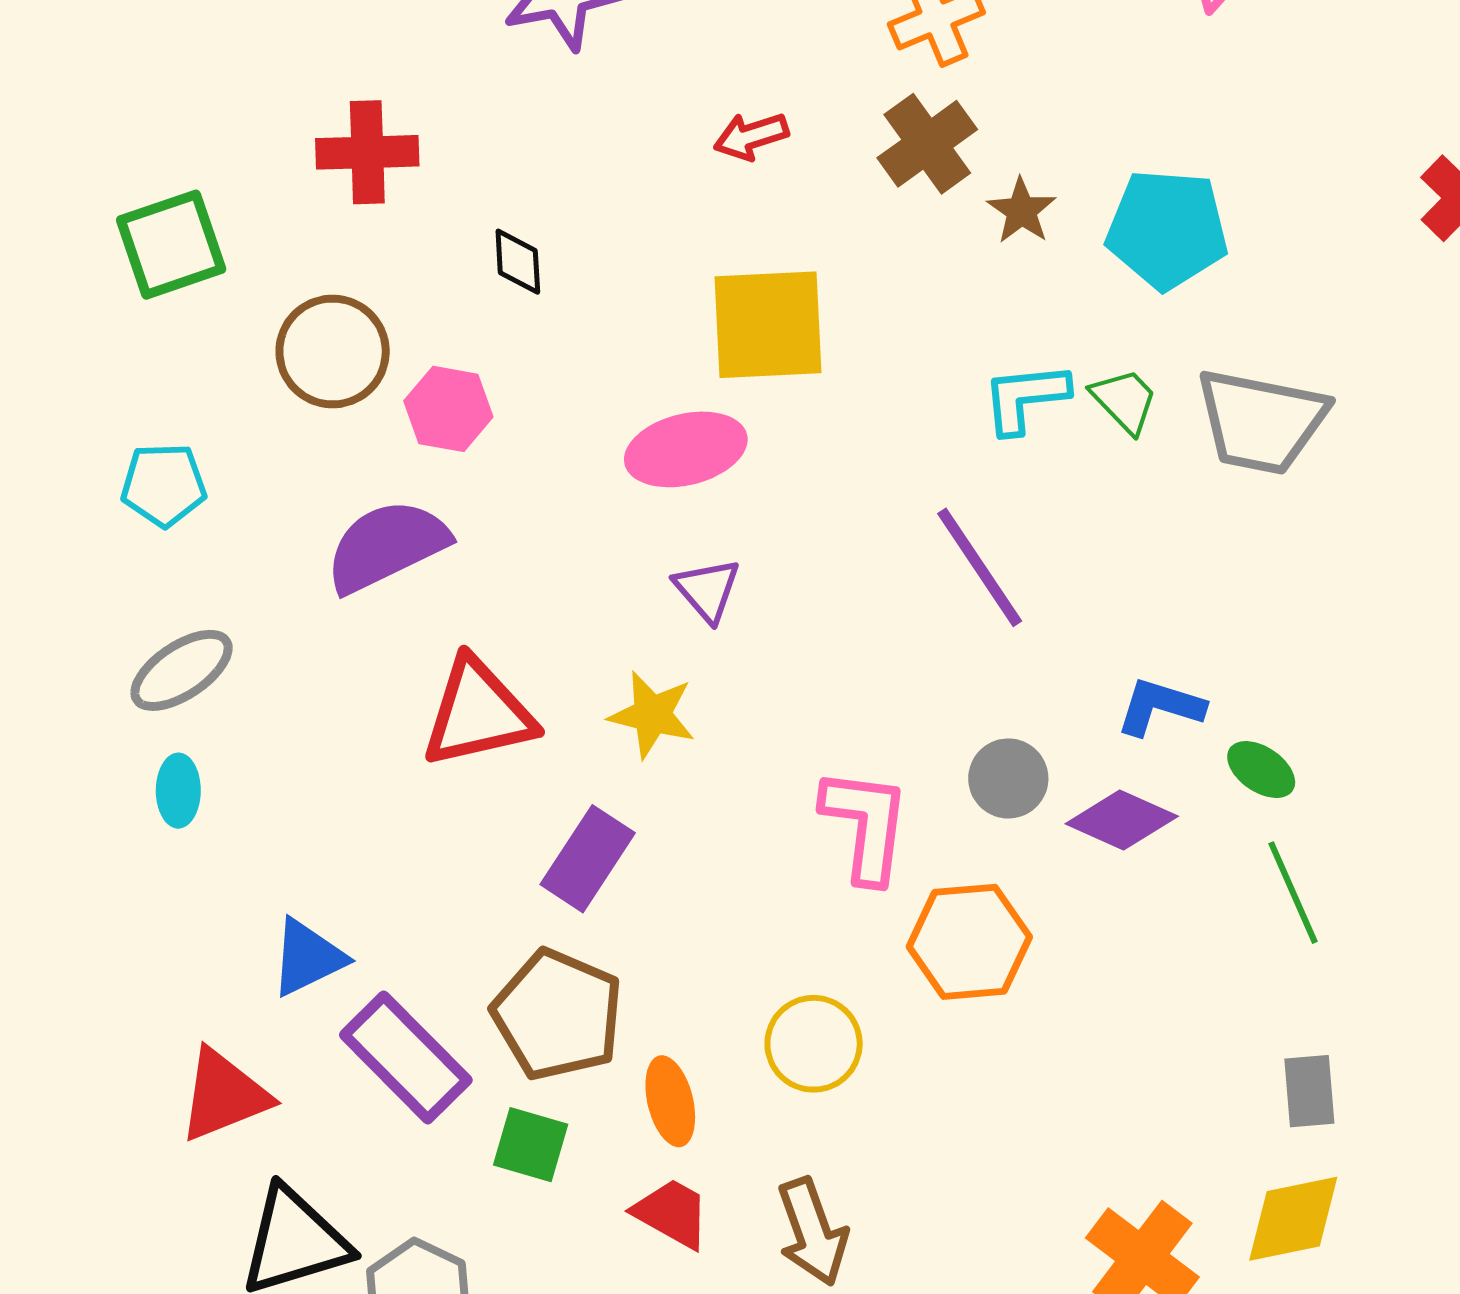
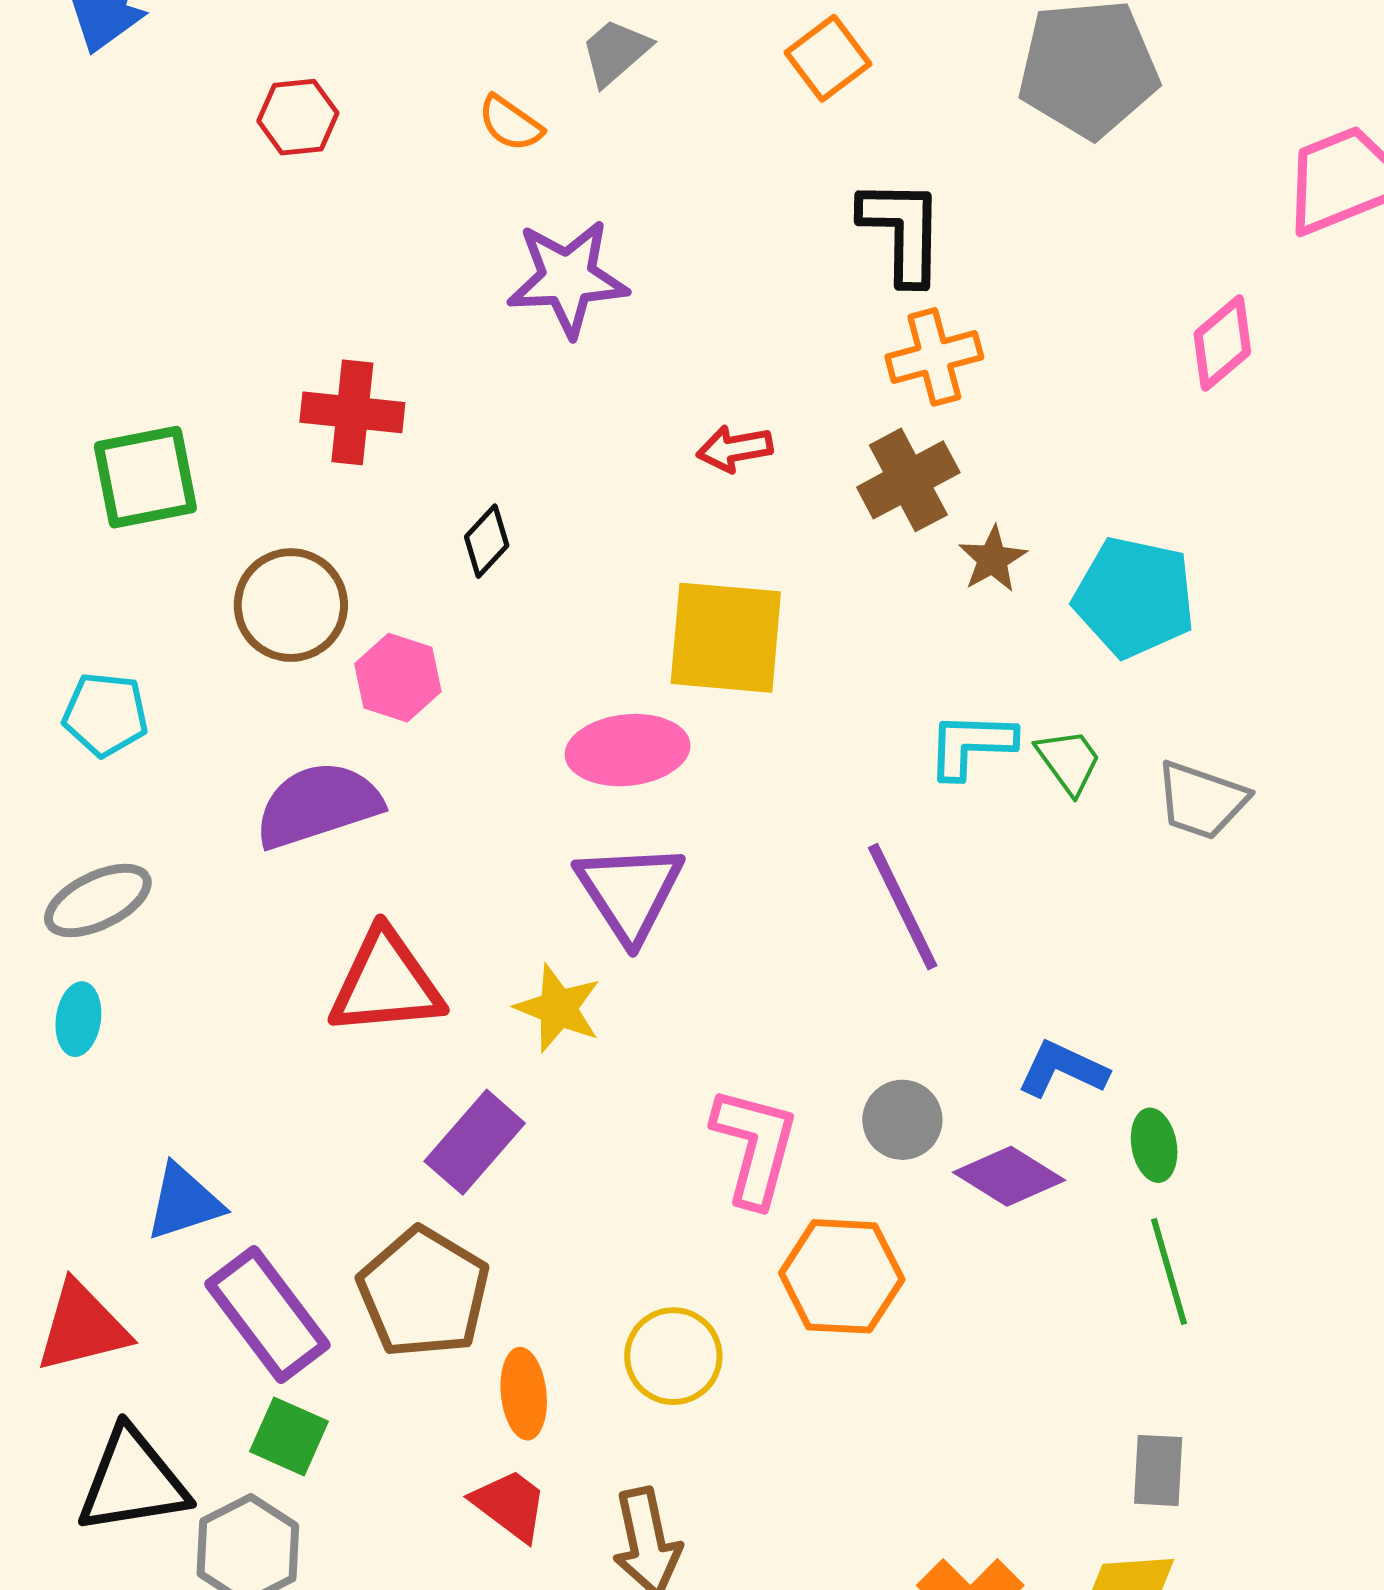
black diamond: (518, 262) -> (487, 541), turned 38
gray trapezoid: (1261, 421) -> (1201, 800), size x0.7
purple triangle: (707, 590) -> (630, 892), size x1.6
green ellipse: (1261, 770) -> (1154, 1145), turned 38
green square: (531, 1145) -> (289, 1436), moved

